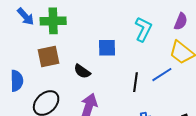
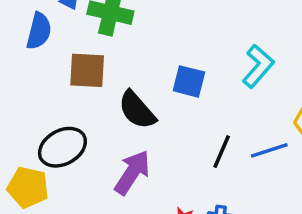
black semicircle: (82, 71) -> (137, 110), size x1.4
blue semicircle: (17, 81) -> (39, 31), moved

